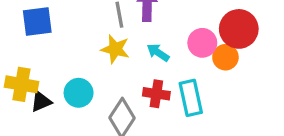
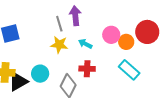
red circle: (239, 29) -> (147, 32), moved
cyan rectangle: (191, 98) -> (129, 70), moved, turned -30
black triangle: (41, 102) -> (18, 81), size x1.5

